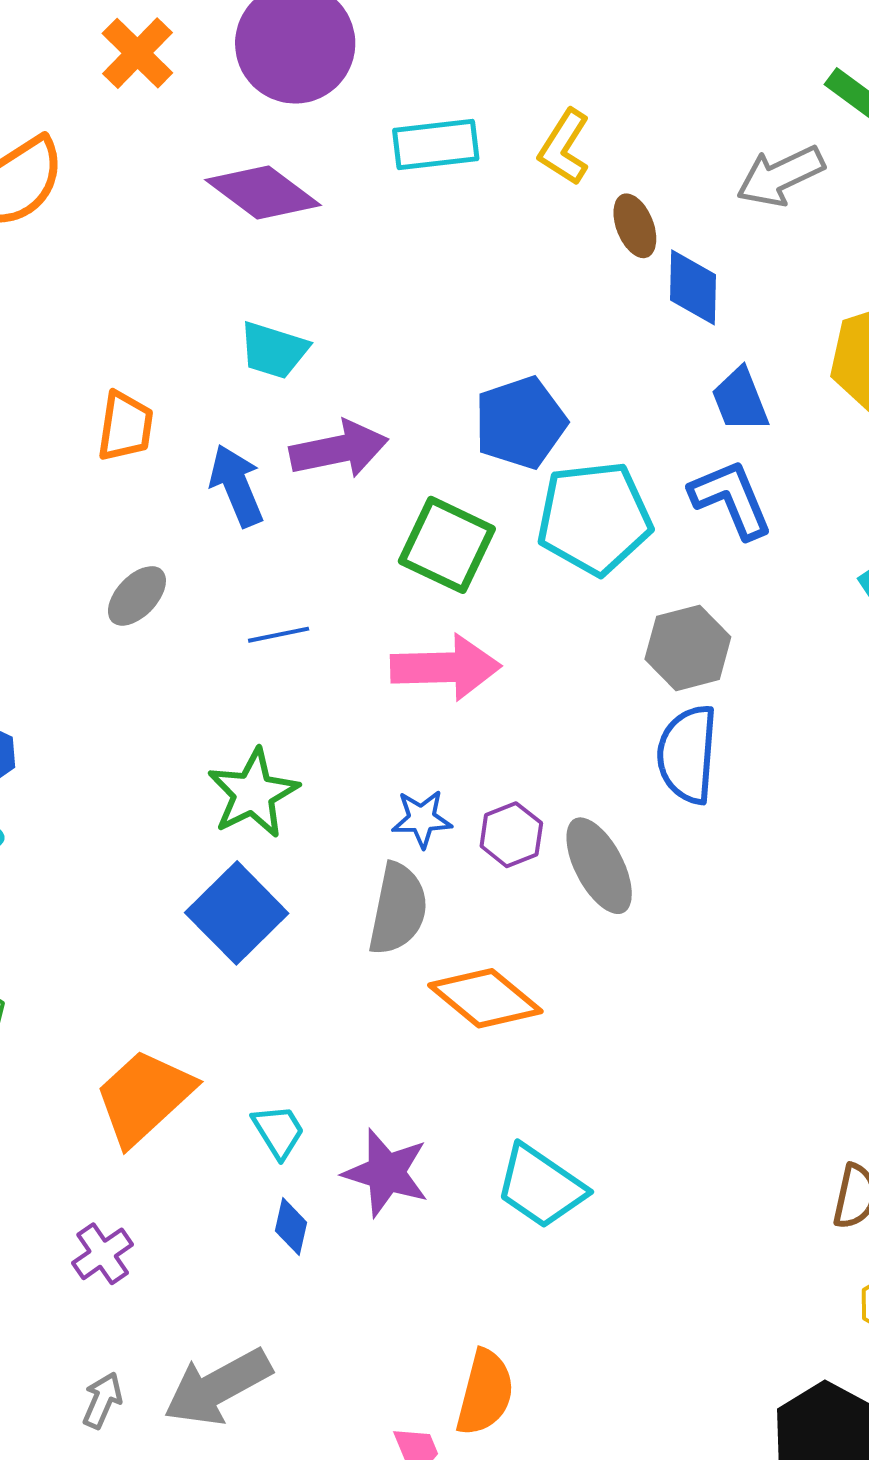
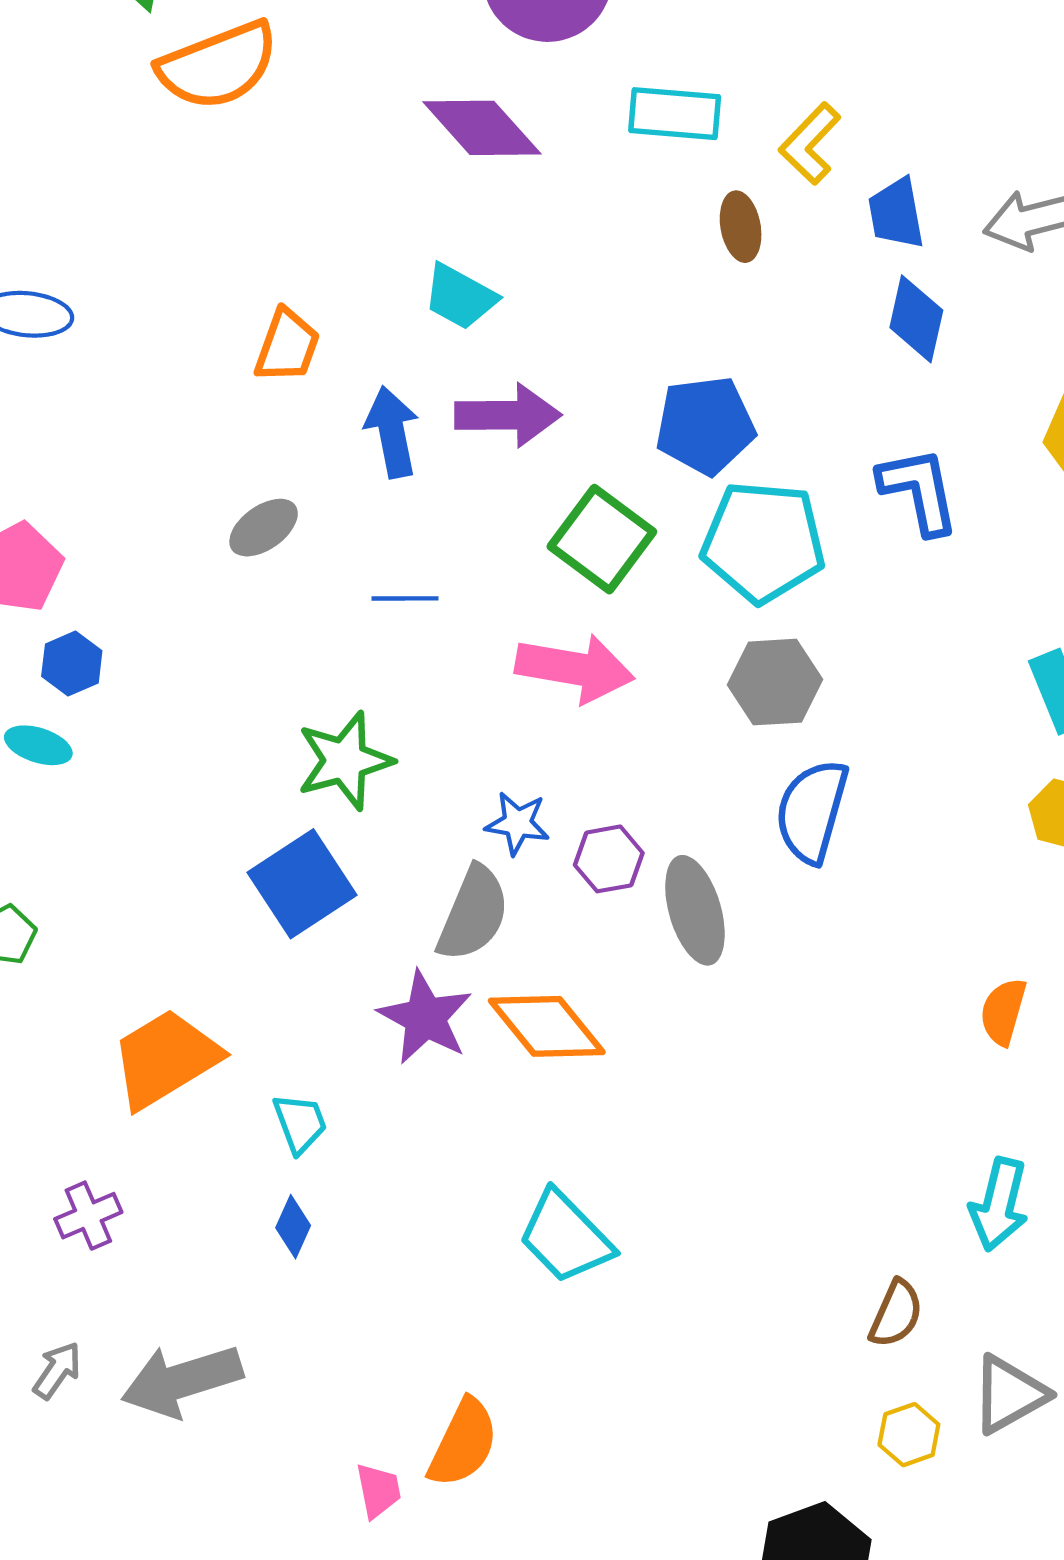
brown ellipse: (635, 226) -> (741, 227), moved
blue trapezoid: (740, 400) -> (896, 213), moved
blue L-shape: (731, 499) -> (919, 491), moved
gray hexagon: (688, 648) -> (775, 682), moved
purple star: (386, 1173) -> (425, 1018), moved

